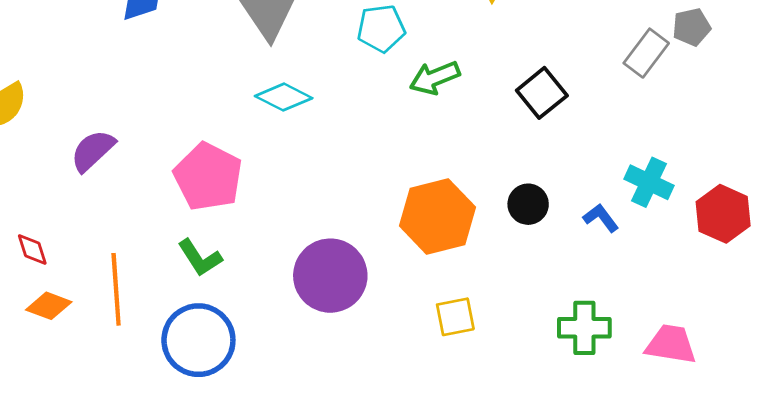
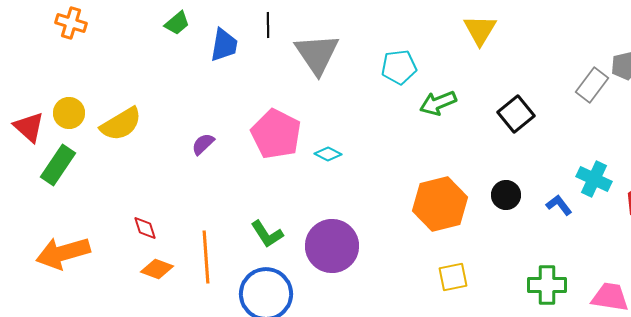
cyan diamond: (284, 97) -> (328, 154), moved, size x0.7
purple semicircle: (93, 151) -> (203, 144), moved, size x0.7
pink pentagon: (208, 177) -> (276, 134), moved
purple circle: (330, 276) -> (332, 246), moved

